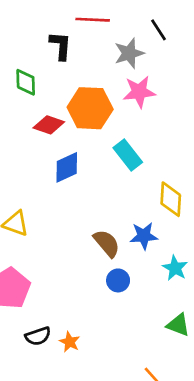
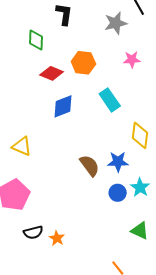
pink star: (139, 92) -> (132, 59), moved, size x0.7
orange hexagon: (90, 108) -> (83, 63), size x0.7
blue circle: (118, 280) -> (118, 193), moved

